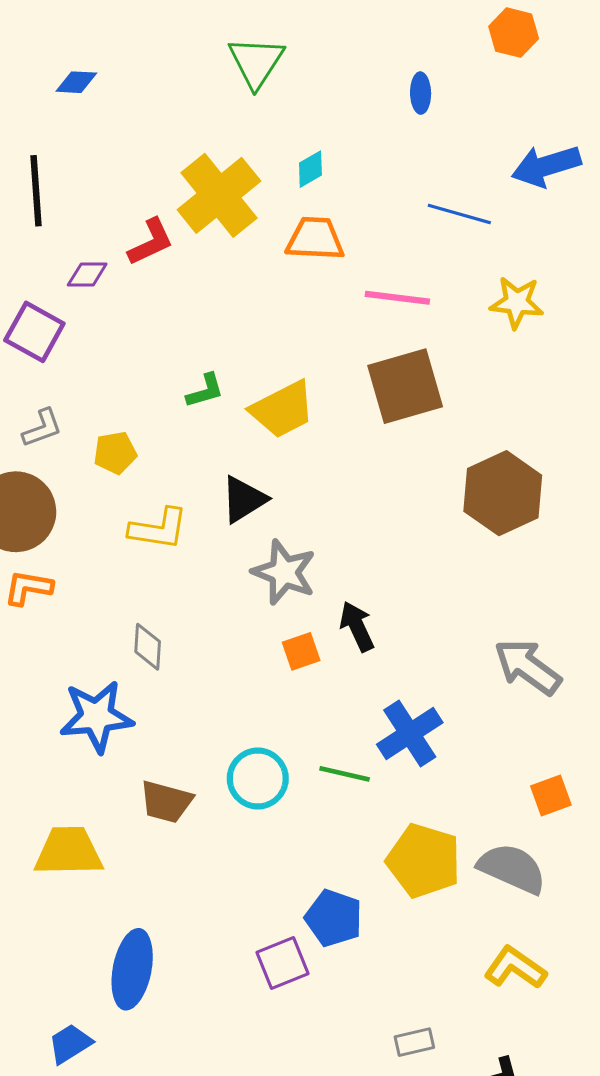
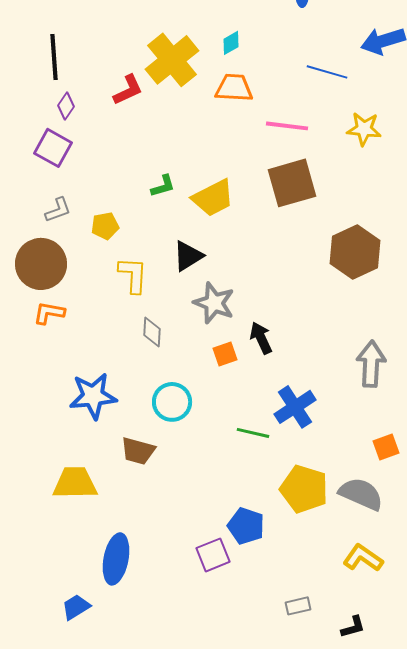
purple diamond: (87, 274) -> (66, 106), moved, turned -56
yellow L-shape: (158, 529) -> (133, 275), turned -96
gray diamond: (148, 647) -> (152, 332), moved
gray arrow: (528, 667) -> (371, 364), turned 57
cyan circle: (258, 778) -> (172, 402), moved

